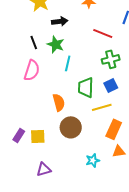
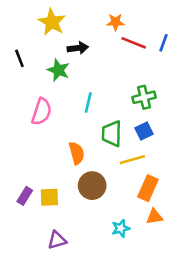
red line: (103, 33) -> (134, 43), moved
black line: (34, 42) -> (19, 58), moved
green star: (56, 44) -> (58, 70), moved

